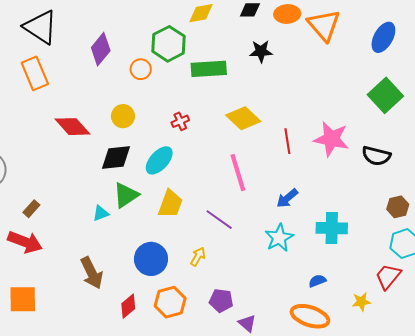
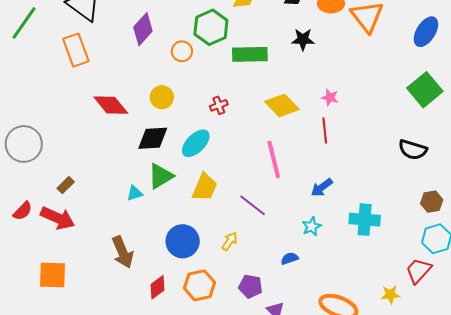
pink star: (331, 139) -> (330, 98), moved, size x0.5
cyan star: (279, 238) -> (312, 226), size x0.7
blue semicircle: (317, 281) -> (290, 258), moved

